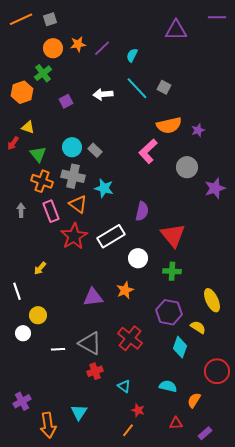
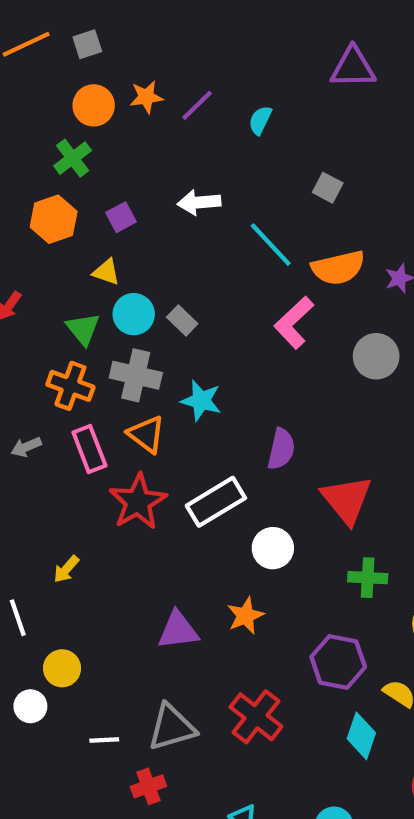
cyan line: (137, 88) -> (271, 245), moved
orange hexagon: (22, 92) -> (54, 219), moved
yellow triangle: (28, 127) -> (106, 272), moved
green triangle: (38, 154) -> (83, 329), moved
gray arrow: (21, 210) -> (26, 447), turned -112
green cross: (172, 271) -> (368, 578), moved
gray triangle: (90, 343) -> (172, 727), turned -45
red cross: (95, 371) -> (148, 786), moved

